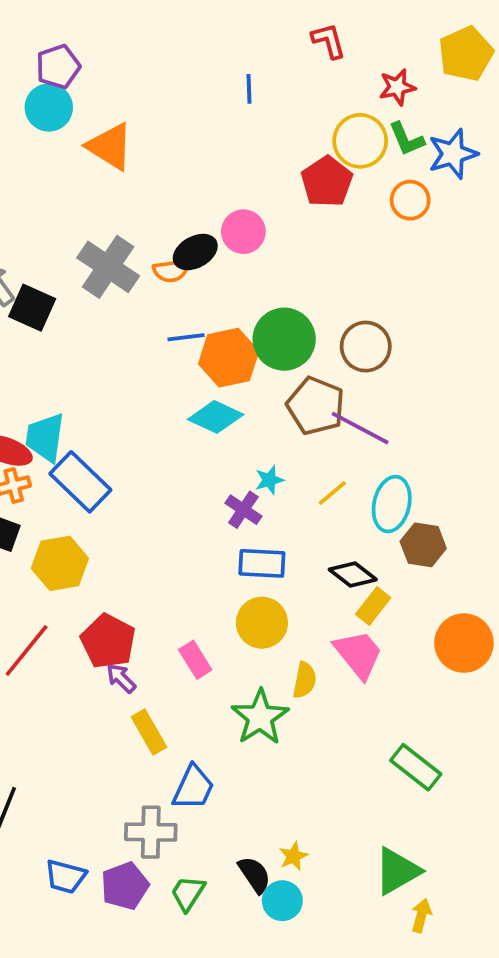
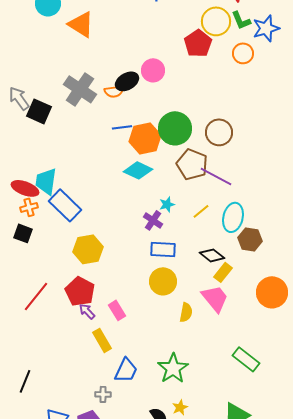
yellow hexagon: (60, 563) -> (88, 249), moved
pink rectangle: (195, 660) -> (117, 310), moved
green star: (260, 717) -> (173, 368), moved
gray cross: (151, 832) -> (103, 394), size x0.6

